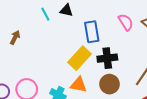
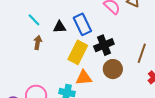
black triangle: (66, 10) -> (60, 27), moved
brown arrow: (15, 38) -> (38, 43), moved

